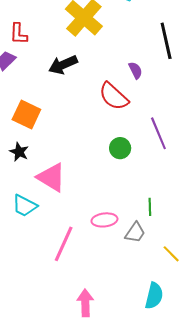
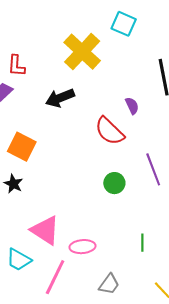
pink triangle: (51, 177) -> (45, 230), moved
cyan trapezoid: (25, 206) -> (19, 260), moved
pink ellipse: (104, 220) -> (83, 247), moved
gray trapezoid: (135, 233) -> (109, 284), moved

